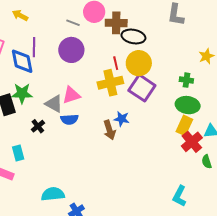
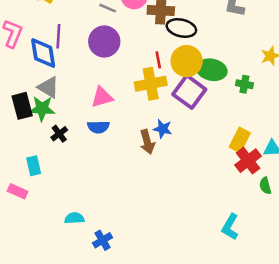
green star: (22, 93) -> (42, 109), moved
gray triangle: (54, 104) -> (48, 87), moved
green ellipse: (188, 105) -> (212, 70), moved
cyan semicircle: (53, 194) -> (74, 218), size x0.7

